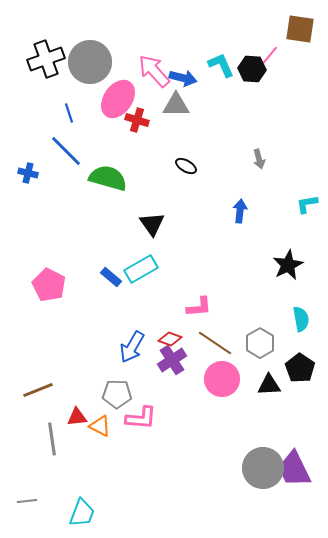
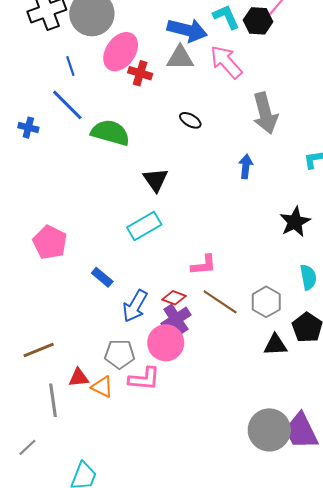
pink arrow: (154, 71) -> (226, 62), moved
blue arrow: (183, 78) -> (187, 30), size x1.4
gray arrow: (259, 159) -> (265, 113), size x2.0
blue rectangle: (111, 277) -> (102, 277), moved
pink circle: (222, 379) -> (166, 343), moved
gray line: (27, 501) -> (27, 447), moved, turned -36

